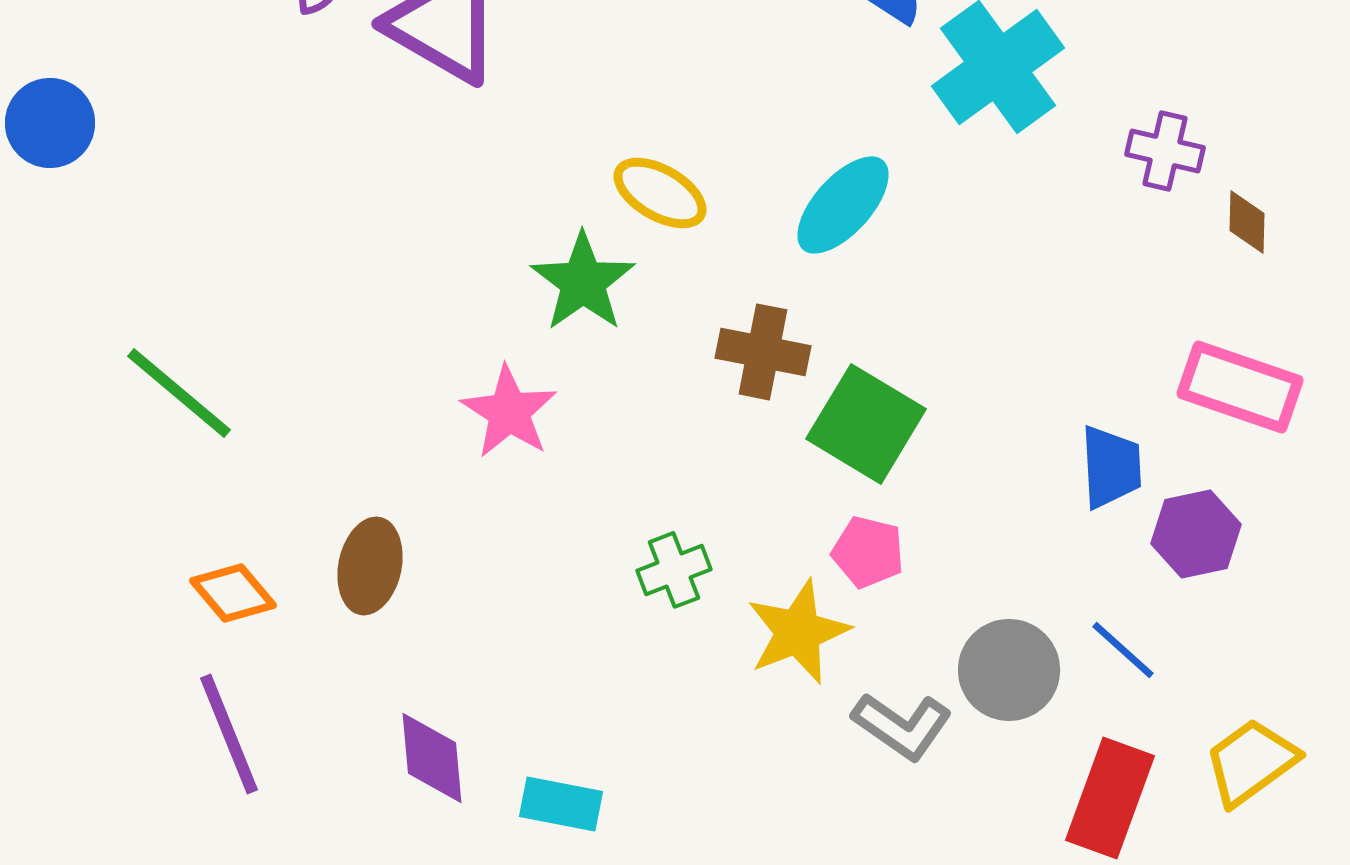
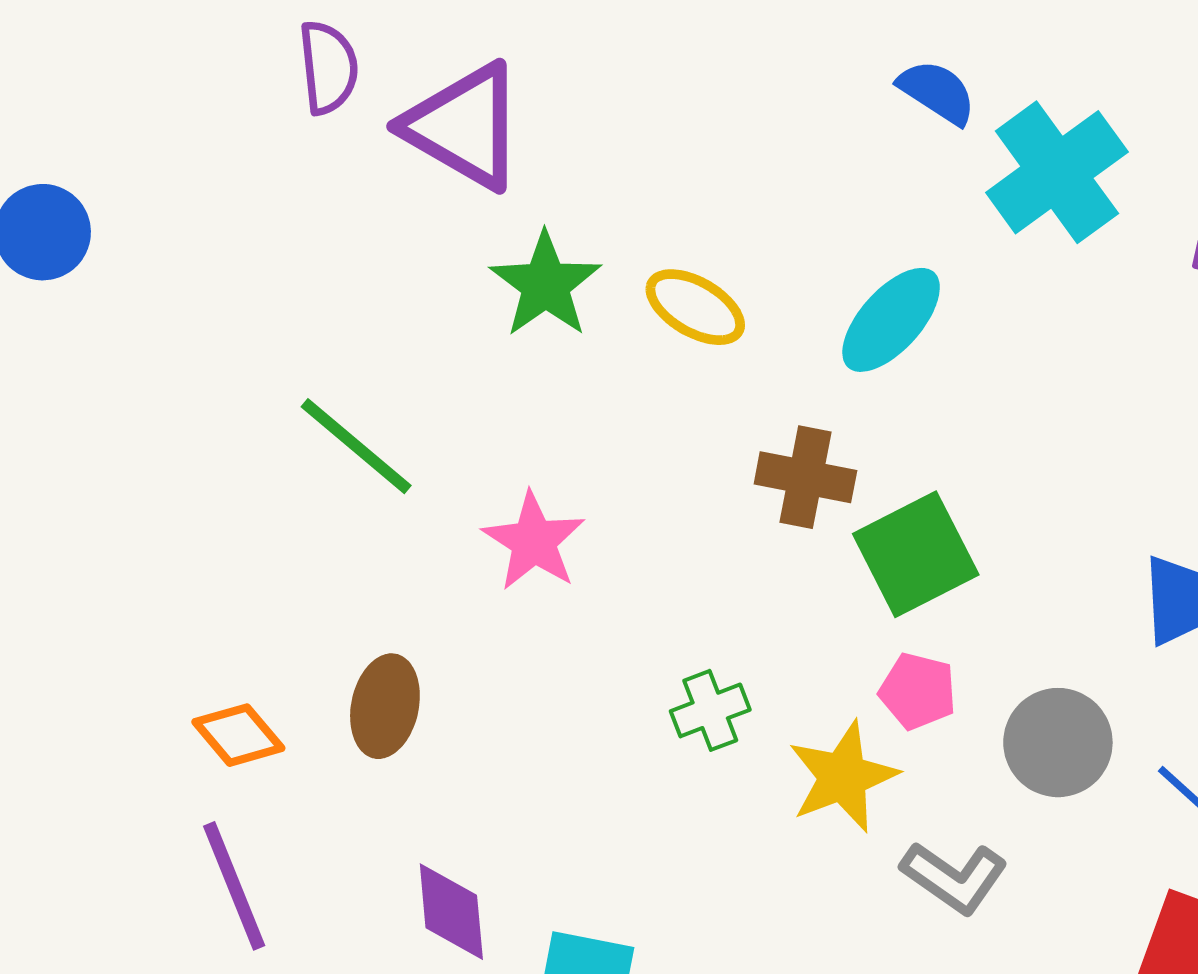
green star: (583, 282) -> (545, 285), moved
green line: (179, 393) -> (356, 446), moved
green square: (866, 424) -> (916, 554), turned 32
gray circle: (1009, 670) -> (1058, 743), moved

